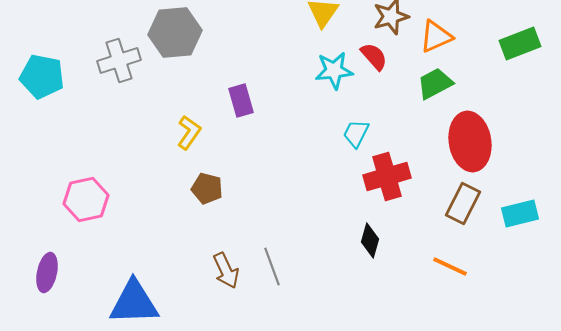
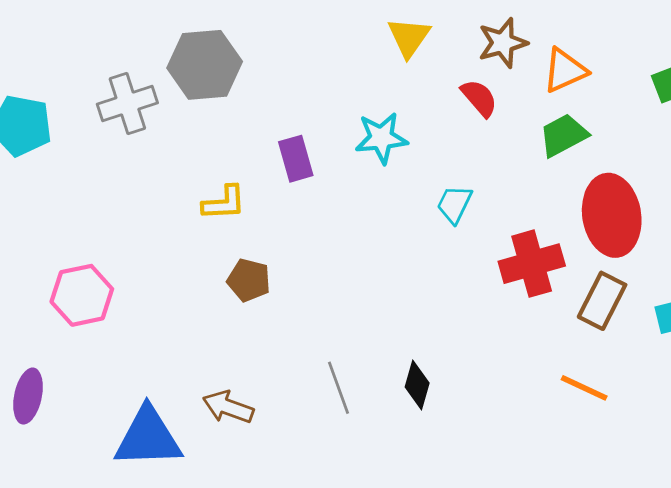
cyan star: (334, 70) -> (381, 138), moved
yellow L-shape: (189, 132) -> (224, 203), turned 52
red cross: (387, 176) -> (532, 264), moved
black diamond: (370, 240) -> (417, 385), moved
brown arrow: (226, 270) -> (228, 407), moved, turned 135

